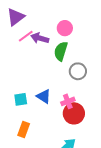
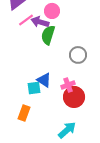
pink circle: (65, 28) -> (52, 11), moved
green semicircle: (61, 51) -> (48, 35), moved
cyan square: (21, 99) -> (34, 88), moved

